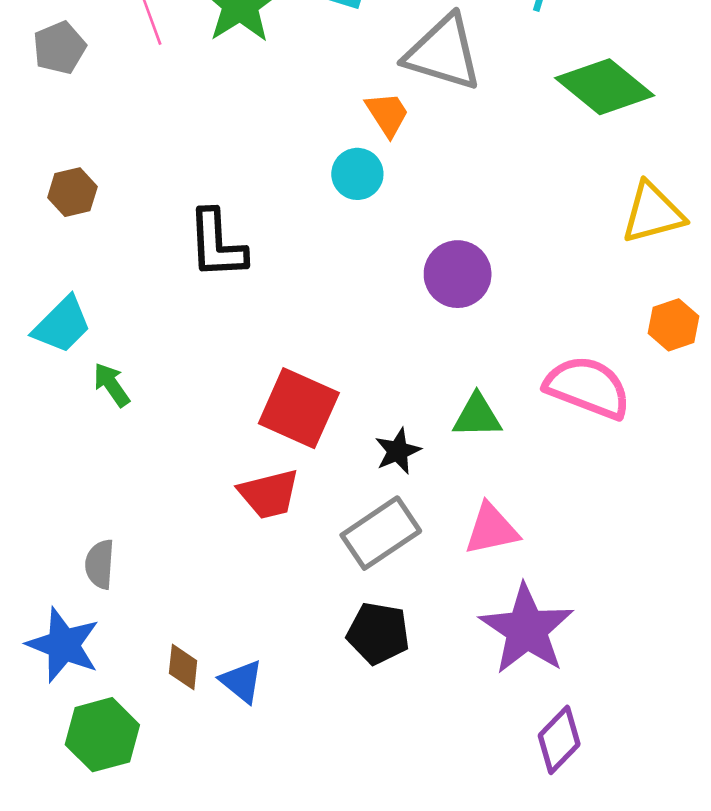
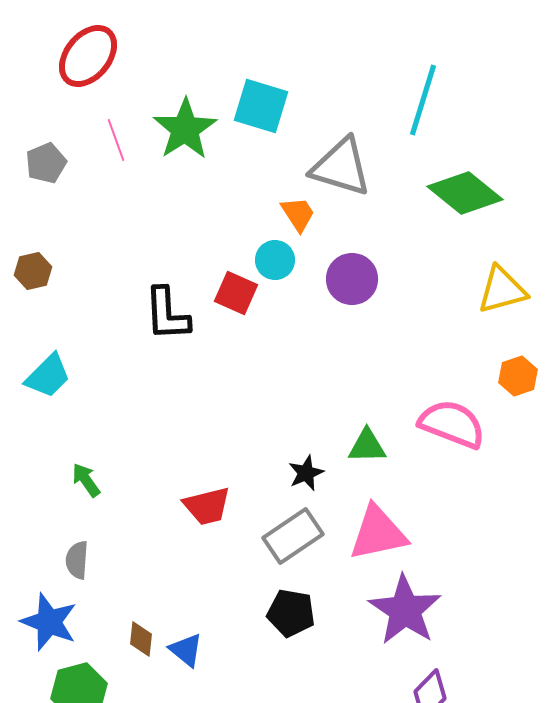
brown hexagon: (72, 192) -> (33, 271), moved
purple circle: (458, 274) -> (352, 279), moved
green arrow: (111, 385) -> (86, 480), moved
red square: (299, 408) -> (236, 293), moved, size x0.7
pink triangle: (491, 529) -> (378, 533), size x1.4

